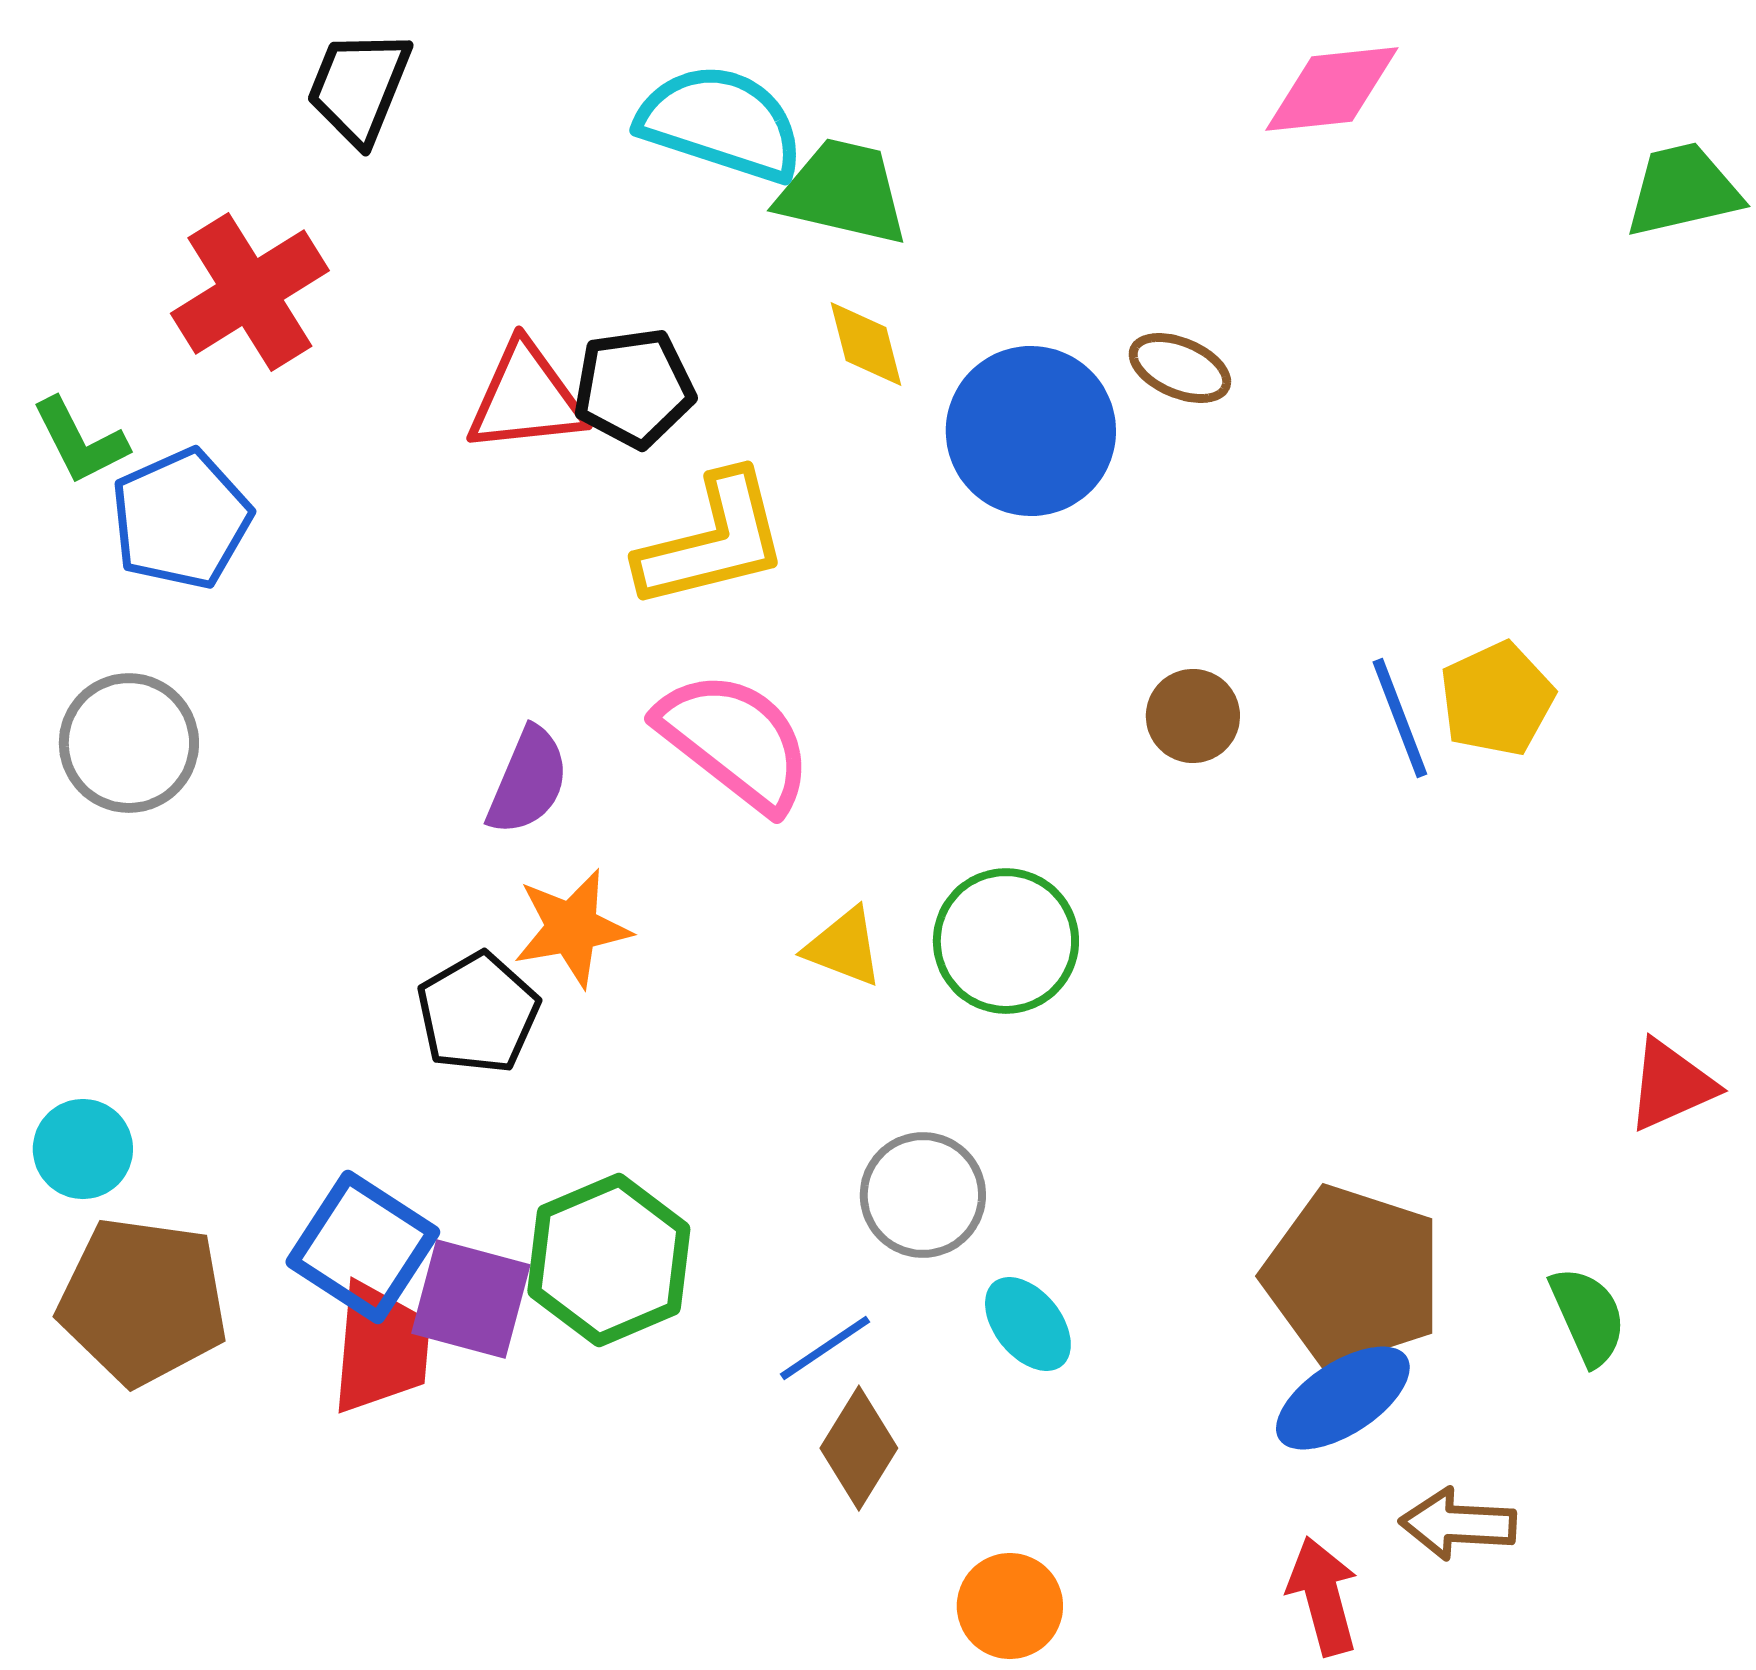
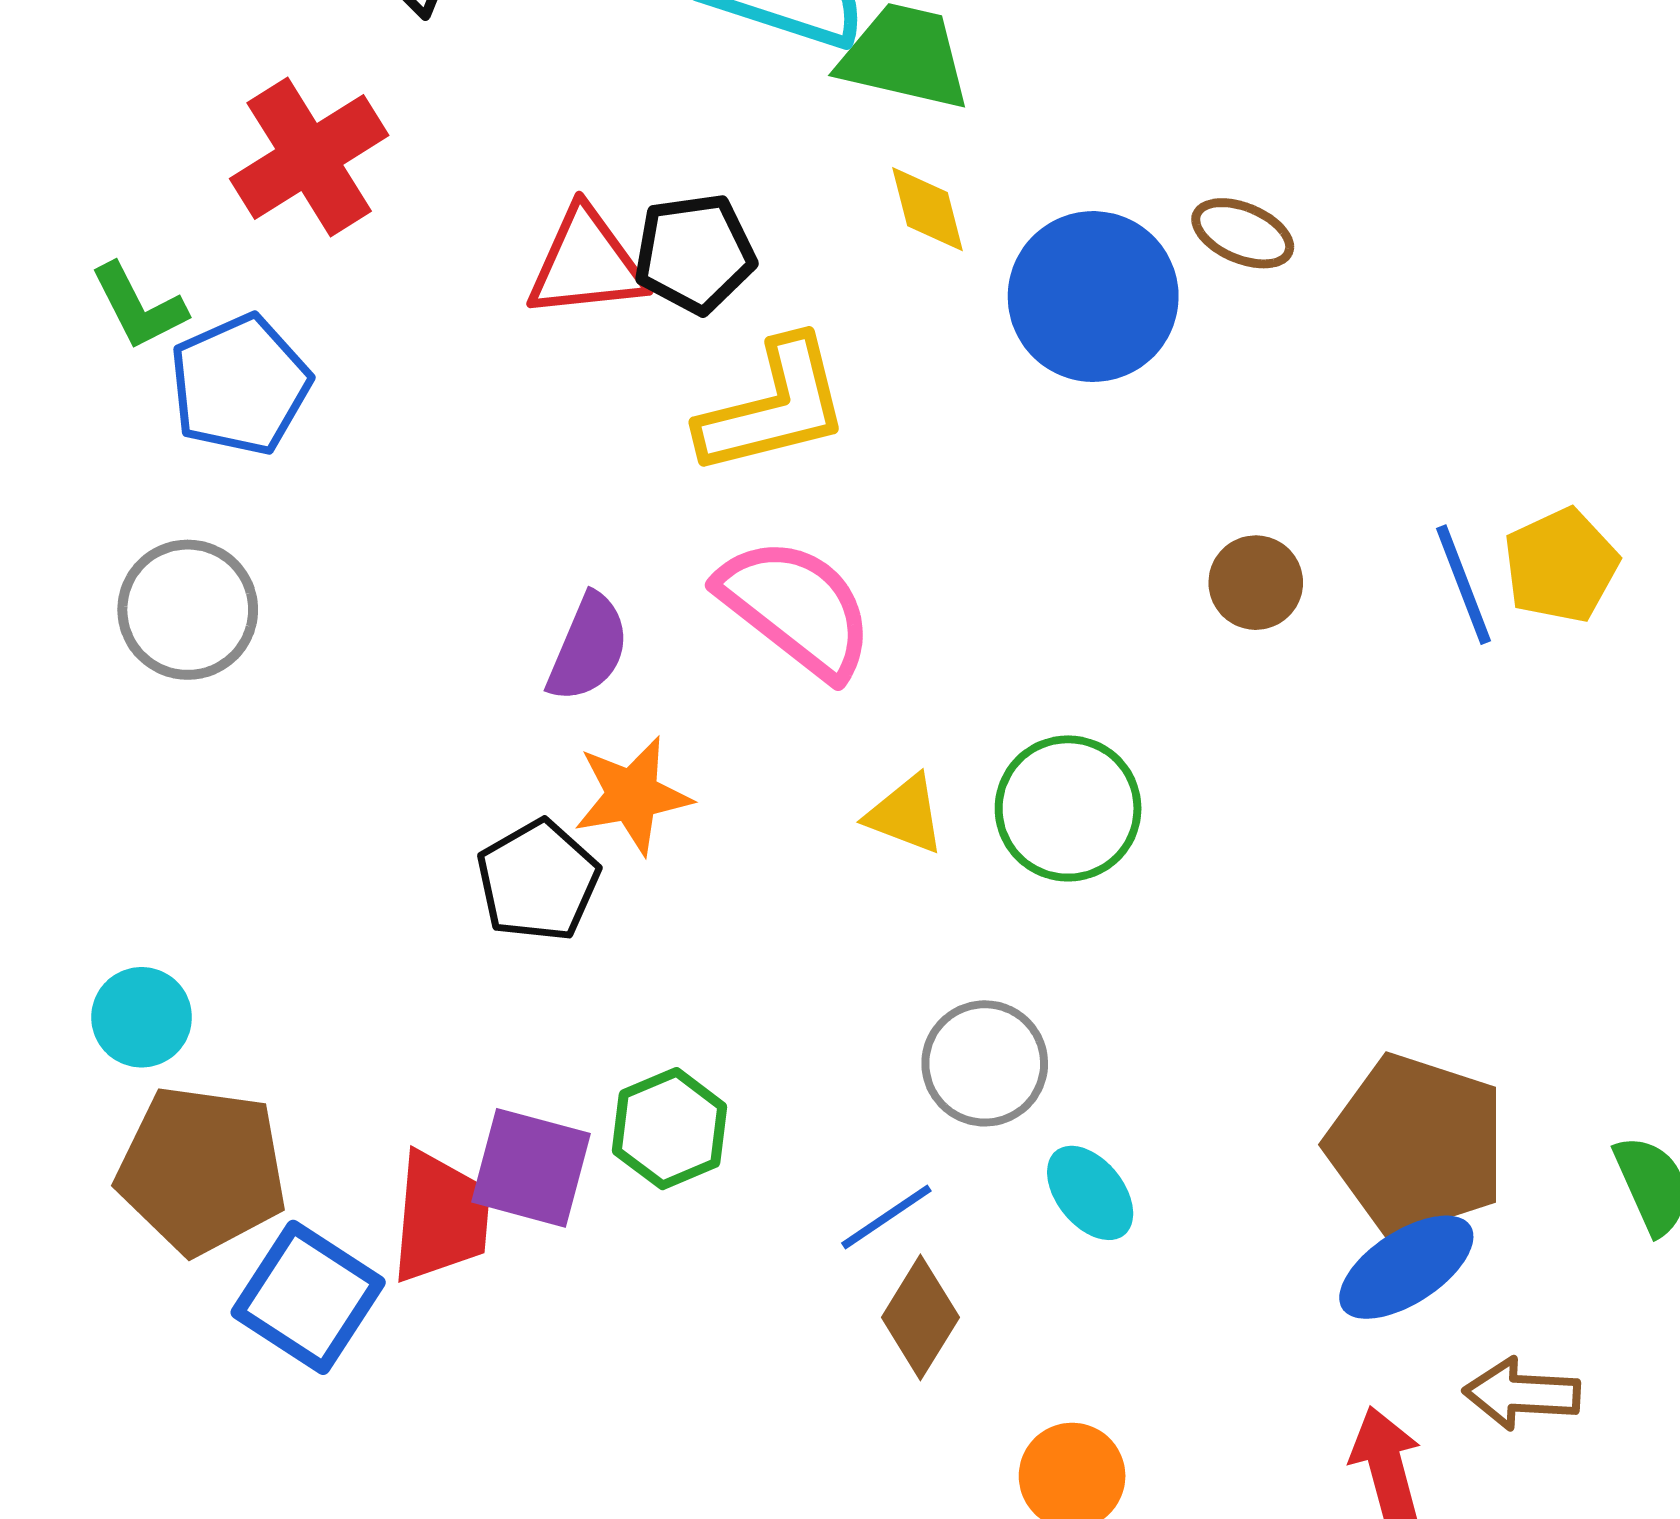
blue square: (363, 1247) -> (308, 1297), moved
green hexagon: (609, 1260) -> (670, 1129), size x0.7

